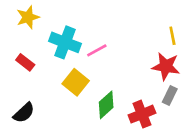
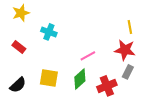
cyan cross: (65, 42) -> (49, 32), size x0.7
pink line: (97, 50) -> (88, 56), moved
yellow square: (76, 82) -> (49, 78), moved, turned -30

